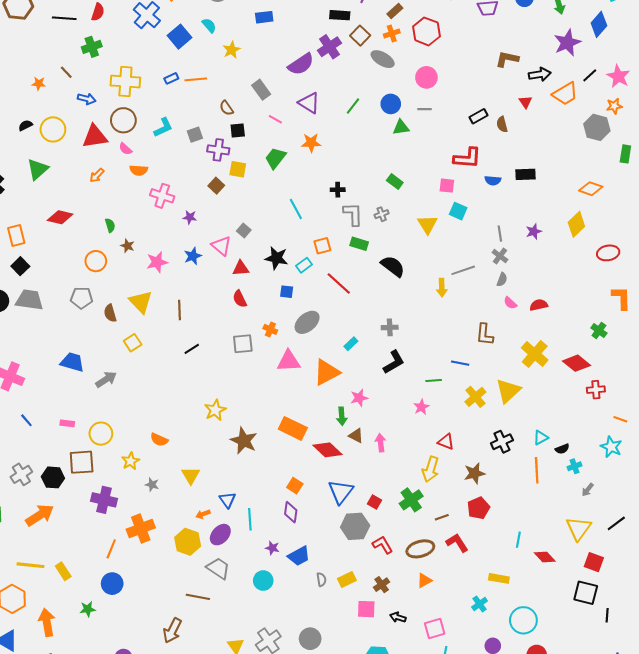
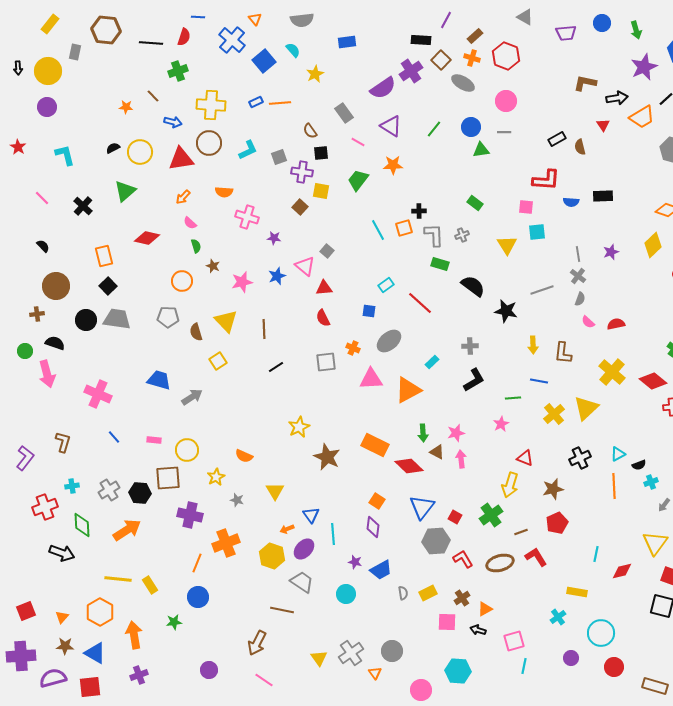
orange cross: (392, 34) -> (472, 58), turned 35
pink semicircle: (125, 149) -> (190, 223), moved
cyan square: (458, 211) -> (537, 232), turned -30
orange square: (322, 246) -> (404, 228), moved
black star: (276, 258) -> (506, 311), moved
yellow arrow: (442, 288) -> (533, 345), moved
pink star: (359, 398) -> (456, 433), moved
red diamond: (545, 557) -> (622, 571), turned -60
orange triangle: (424, 581) -> (485, 609), moved

